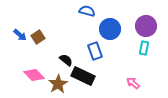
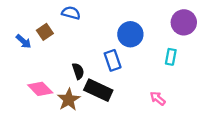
blue semicircle: (87, 11) -> (71, 13), moved
purple circle: (146, 26) -> (184, 22), moved
brown square: (38, 37) -> (45, 32), moved
black semicircle: (66, 60) -> (78, 71), turned 32

